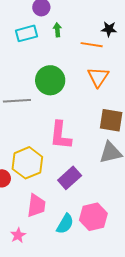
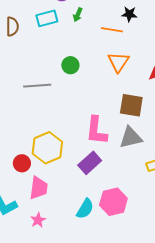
green arrow: (57, 30) -> (78, 15), turned -152
green circle: (50, 80) -> (70, 65), size x0.6
pink L-shape: (61, 135) -> (96, 131), moved
pink trapezoid: (36, 206) -> (39, 188), moved

